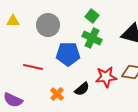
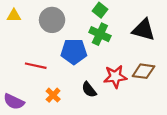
black semicircle: (82, 89) -> (89, 90), turned 91
orange cross: (57, 94) -> (53, 95), moved

